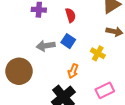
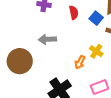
blue square: (68, 41) -> (96, 18), moved
orange arrow: (73, 71) -> (80, 62), moved

